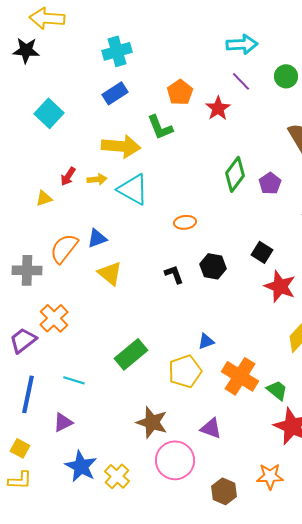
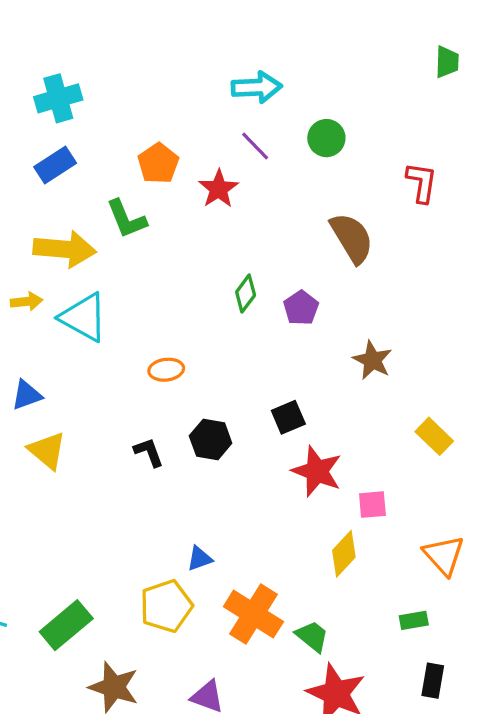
green diamond: (235, 174) -> (246, 294), size x0.7
black square: (262, 252) -> (288, 417), turned 35
green rectangle: (131, 354) -> (66, 625), moved

